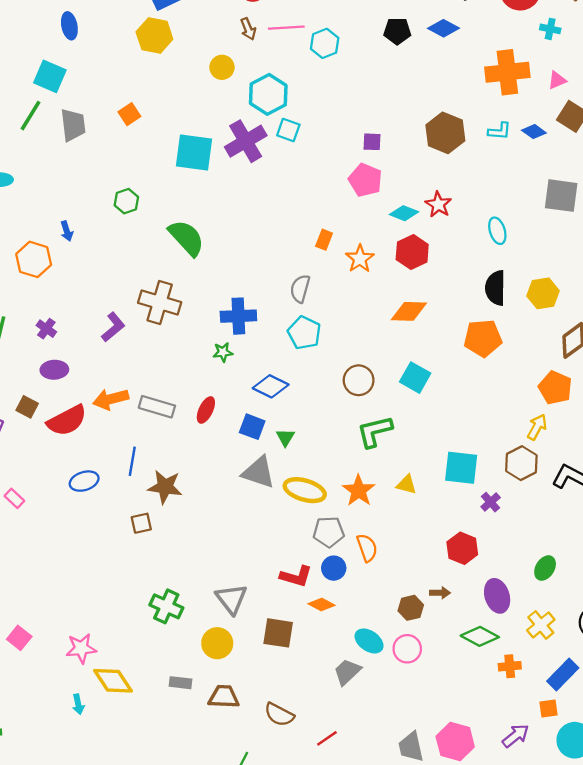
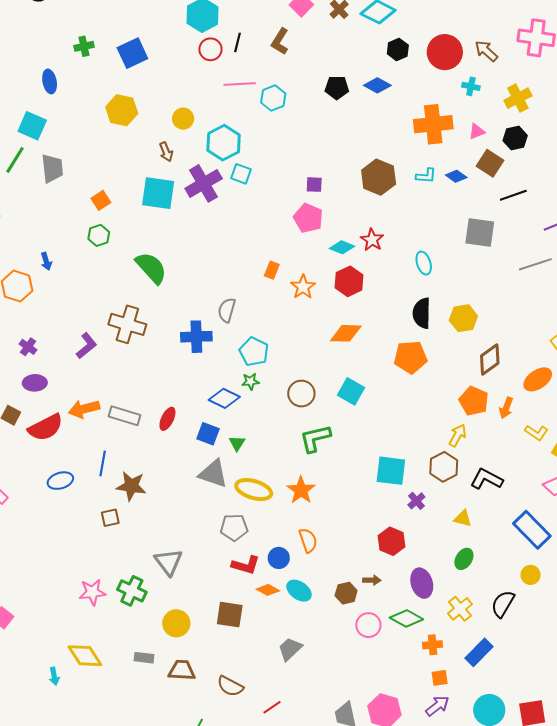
brown arrow: (248, 29) -> (166, 152), moved
yellow hexagon: (154, 35) -> (122, 110), moved
orange square: (129, 114) -> (101, 200), moved
gray semicircle: (300, 289) -> (227, 310), moved
green star: (223, 352) -> (250, 381), moved
yellow triangle: (406, 484) -> (463, 518), moved
gray pentagon: (329, 532) -> (234, 527), moved
gray triangle: (231, 599) -> (168, 562), moved
cyan ellipse: (369, 641) -> (299, 591), moved
pink star: (81, 648) -> (92, 592), moved
pink circle: (407, 649) -> (368, 625), moved
orange square: (549, 709) -> (440, 678), moved

